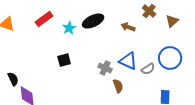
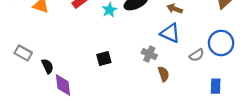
black square: (64, 60) -> (104, 58), moved
blue triangle: (128, 61) -> (170, 33), moved

